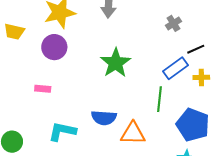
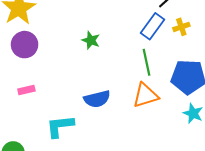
green star: (116, 63) -> (91, 40), size x0.6
orange triangle: (133, 133) -> (145, 95), moved

